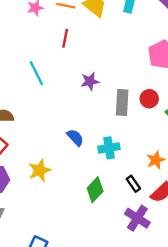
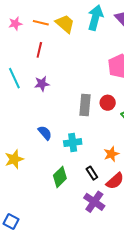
purple star: (90, 81) -> (42, 84), moved

